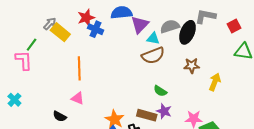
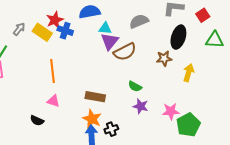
purple triangle: (140, 25) -> (110, 41), moved
yellow rectangle: (60, 32) -> (42, 32), moved
black ellipse: (187, 32) -> (178, 37), moved
cyan triangle: (153, 38) -> (105, 28), moved
brown rectangle: (147, 115) -> (95, 97), moved

